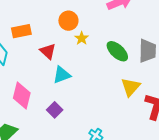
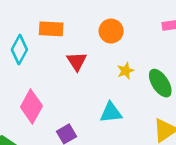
yellow star: (82, 38) -> (126, 71), moved
cyan triangle: (62, 75) -> (111, 113), moved

